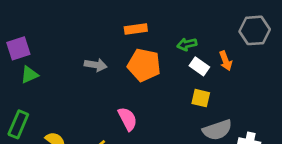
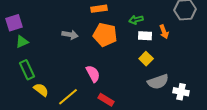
white rectangle: (199, 66) -> (145, 36), turned -32
yellow square: (201, 98) -> (146, 59), turned 32
green rectangle: (18, 124) -> (27, 70), moved, turned -48

